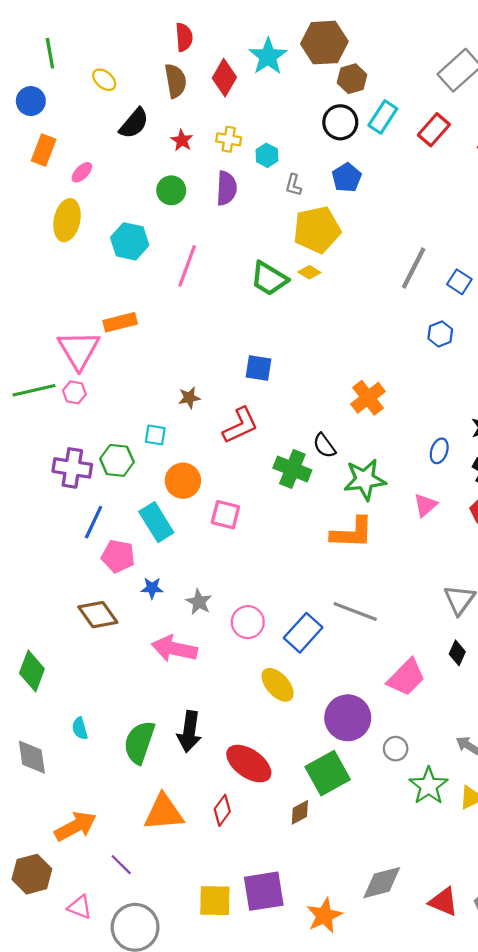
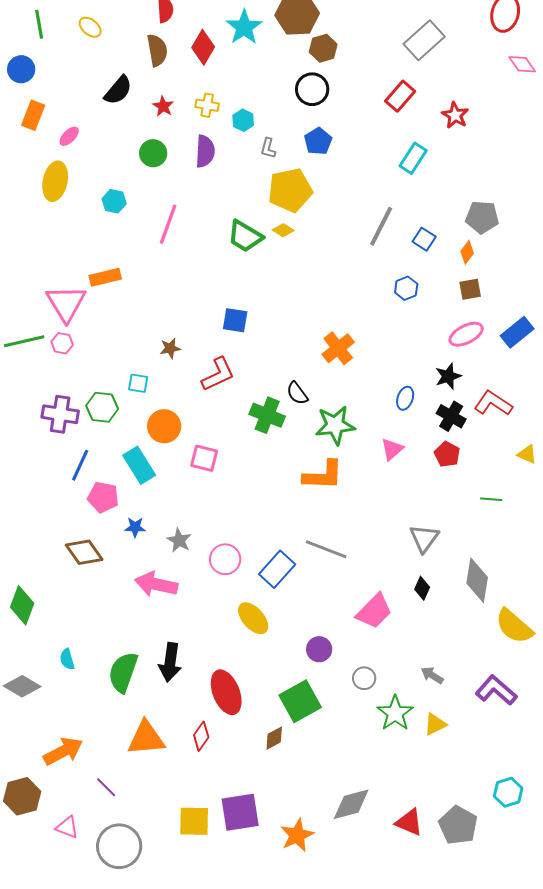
yellow ellipse: (104, 80) -> (90, 27), moved
cyan rectangle: (383, 117) -> (413, 158), moved
cyan hexagon: (130, 241) -> (114, 201), size x0.7
purple circle: (348, 718) -> (319, 649), size x0.6
gray diamond: (32, 757) -> (22, 686), turned -51
red ellipse: (249, 764) -> (226, 692), turned 33

